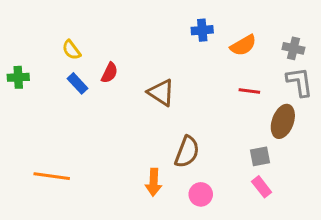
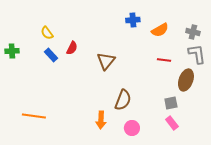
brown triangle: (161, 93) -> (106, 61), turned 36

